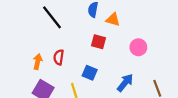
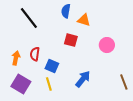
blue square: (90, 73) -> (52, 66), moved
blue arrow: (125, 83) -> (83, 79), moved

